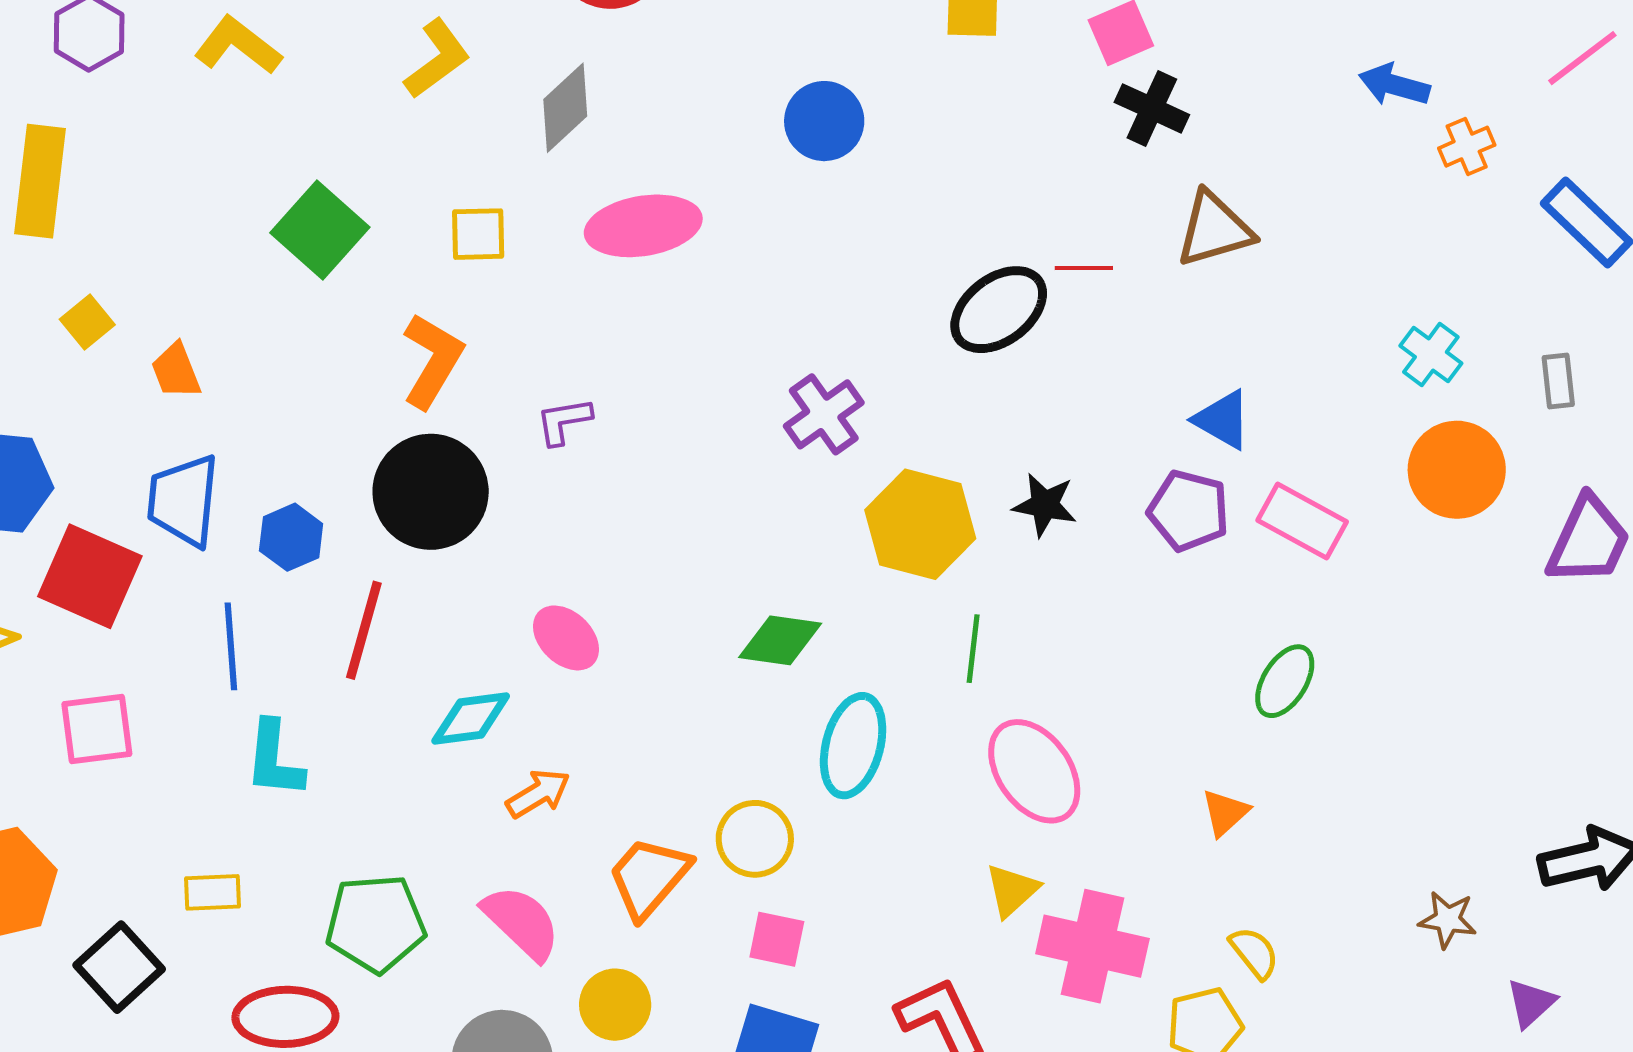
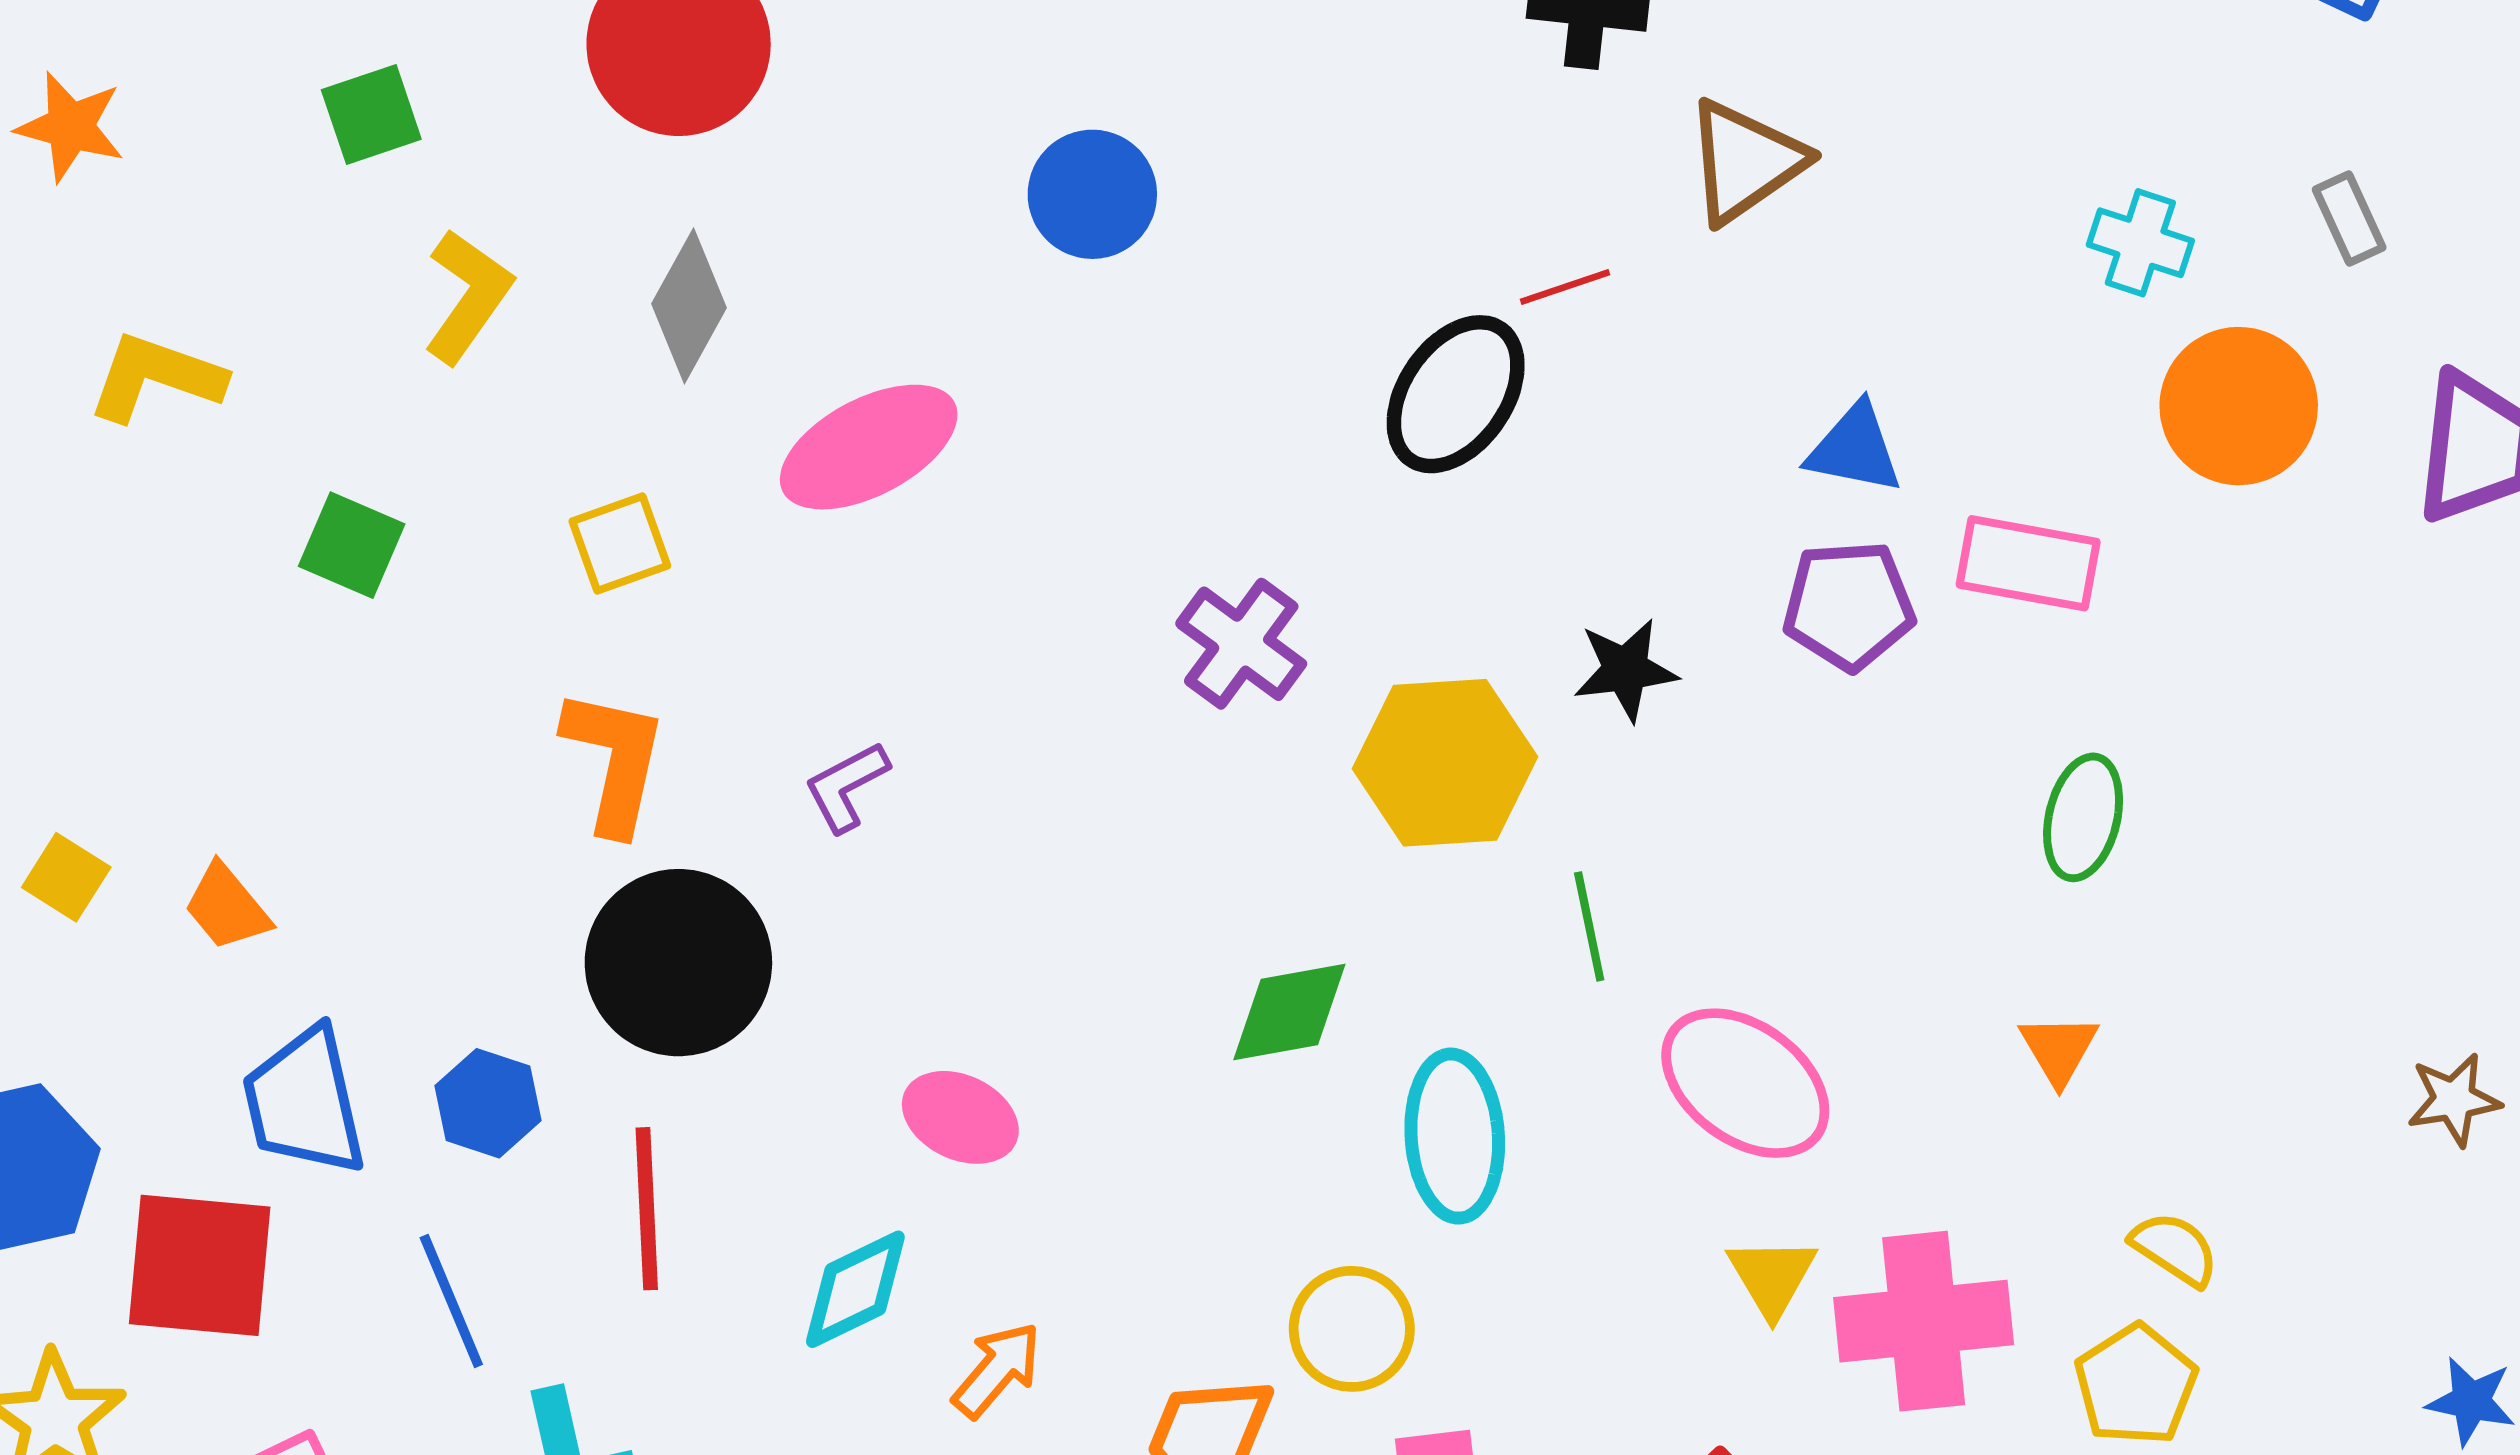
green square: (320, 230) -> (352, 545), moved, size x0.7

